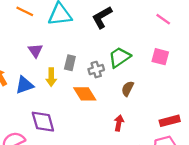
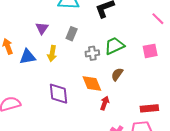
pink square: (160, 57) -> (150, 51), turned -35
gray rectangle: (70, 63) -> (72, 34), moved
orange diamond: (85, 94) -> (92, 83), moved
purple diamond: (43, 122) -> (58, 94), moved

